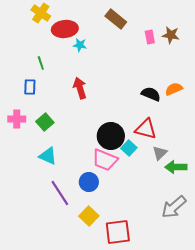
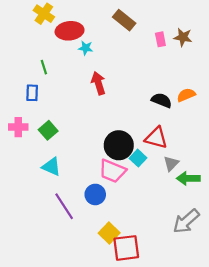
red arrow: (80, 88) -> (98, 83), moved
yellow square: (89, 216) -> (109, 233), moved

